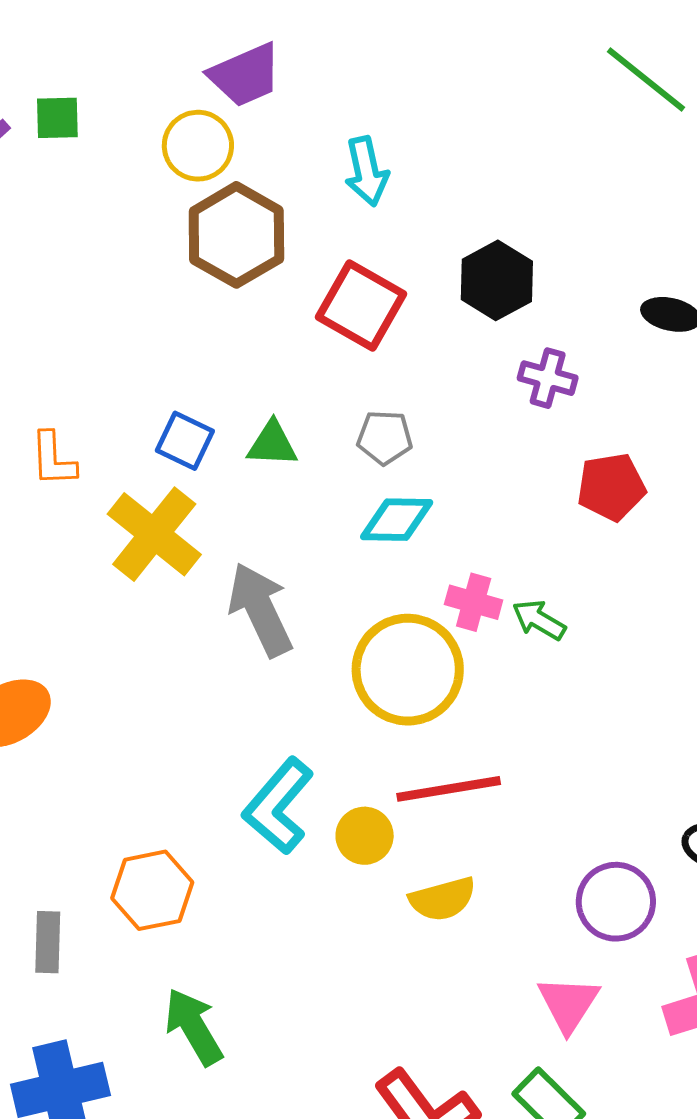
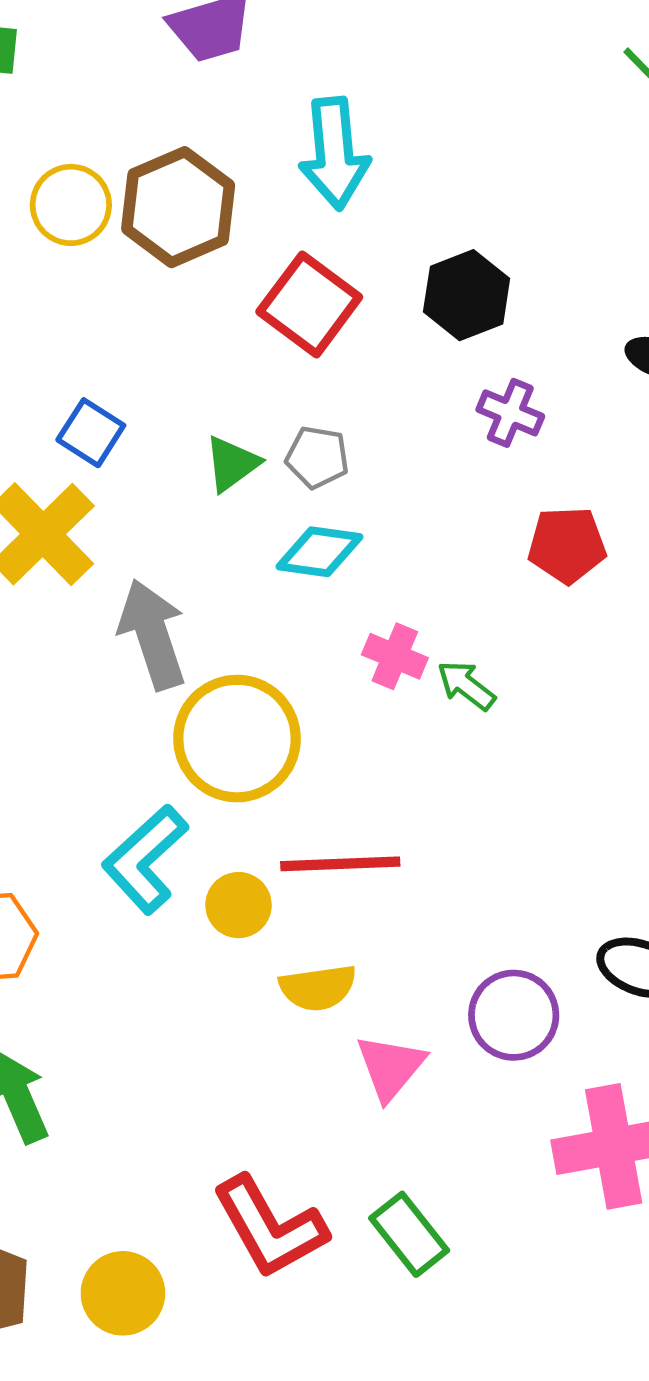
yellow circle: (198, 146) -> (71, 205), moved
cyan arrow: (366, 171) -> (334, 153), size x1.4
green triangle: (272, 444) -> (232, 464), moved, turned -46
yellow circle: (408, 670) -> (237, 739), moved
pink triangle: (568, 1004) -> (390, 1067), moved

